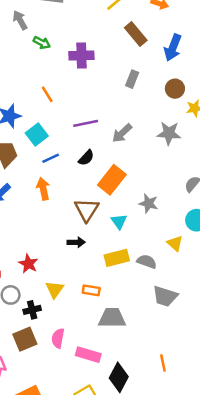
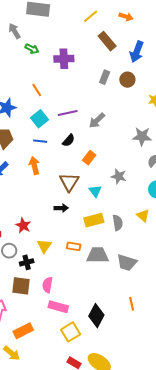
brown circle: (175, 89) -> (127, 80), moved
gray star: (169, 133) -> (142, 136), moved
cyan square: (37, 134) -> (39, 119), moved
blue line: (51, 158) -> (40, 141), turned 32
orange rectangle: (112, 180) -> (89, 158), size x0.6
yellow triangle: (175, 243) -> (143, 216), moved
gray semicircle: (147, 261) -> (118, 223), turned 63
gray trapezoid: (165, 296) -> (127, 263), moved
gray trapezoid: (112, 318) -> (98, 255), moved
brown square: (25, 339) -> (21, 286), turned 30
pink rectangle: (88, 355) -> (58, 307), moved

